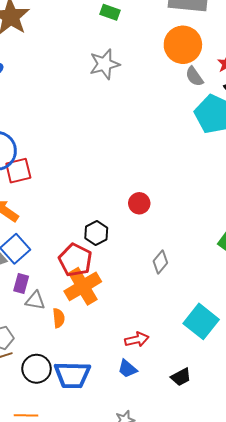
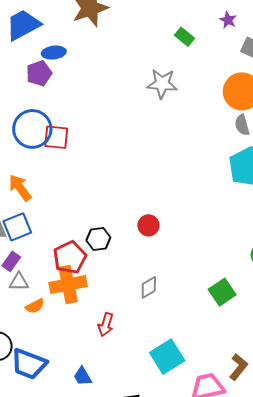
red square: (18, 171) -> (56, 137), moved
gray triangle: (35, 301) -> (19, 282), turned -30
orange semicircle: (59, 318) -> (35, 306), turned 48
red arrow: (137, 340) -> (106, 325), moved, turned 100

